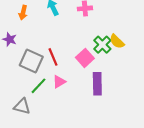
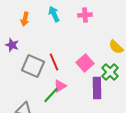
green cross: (102, 45) -> (110, 72), moved
green line: (39, 86) -> (51, 95), moved

